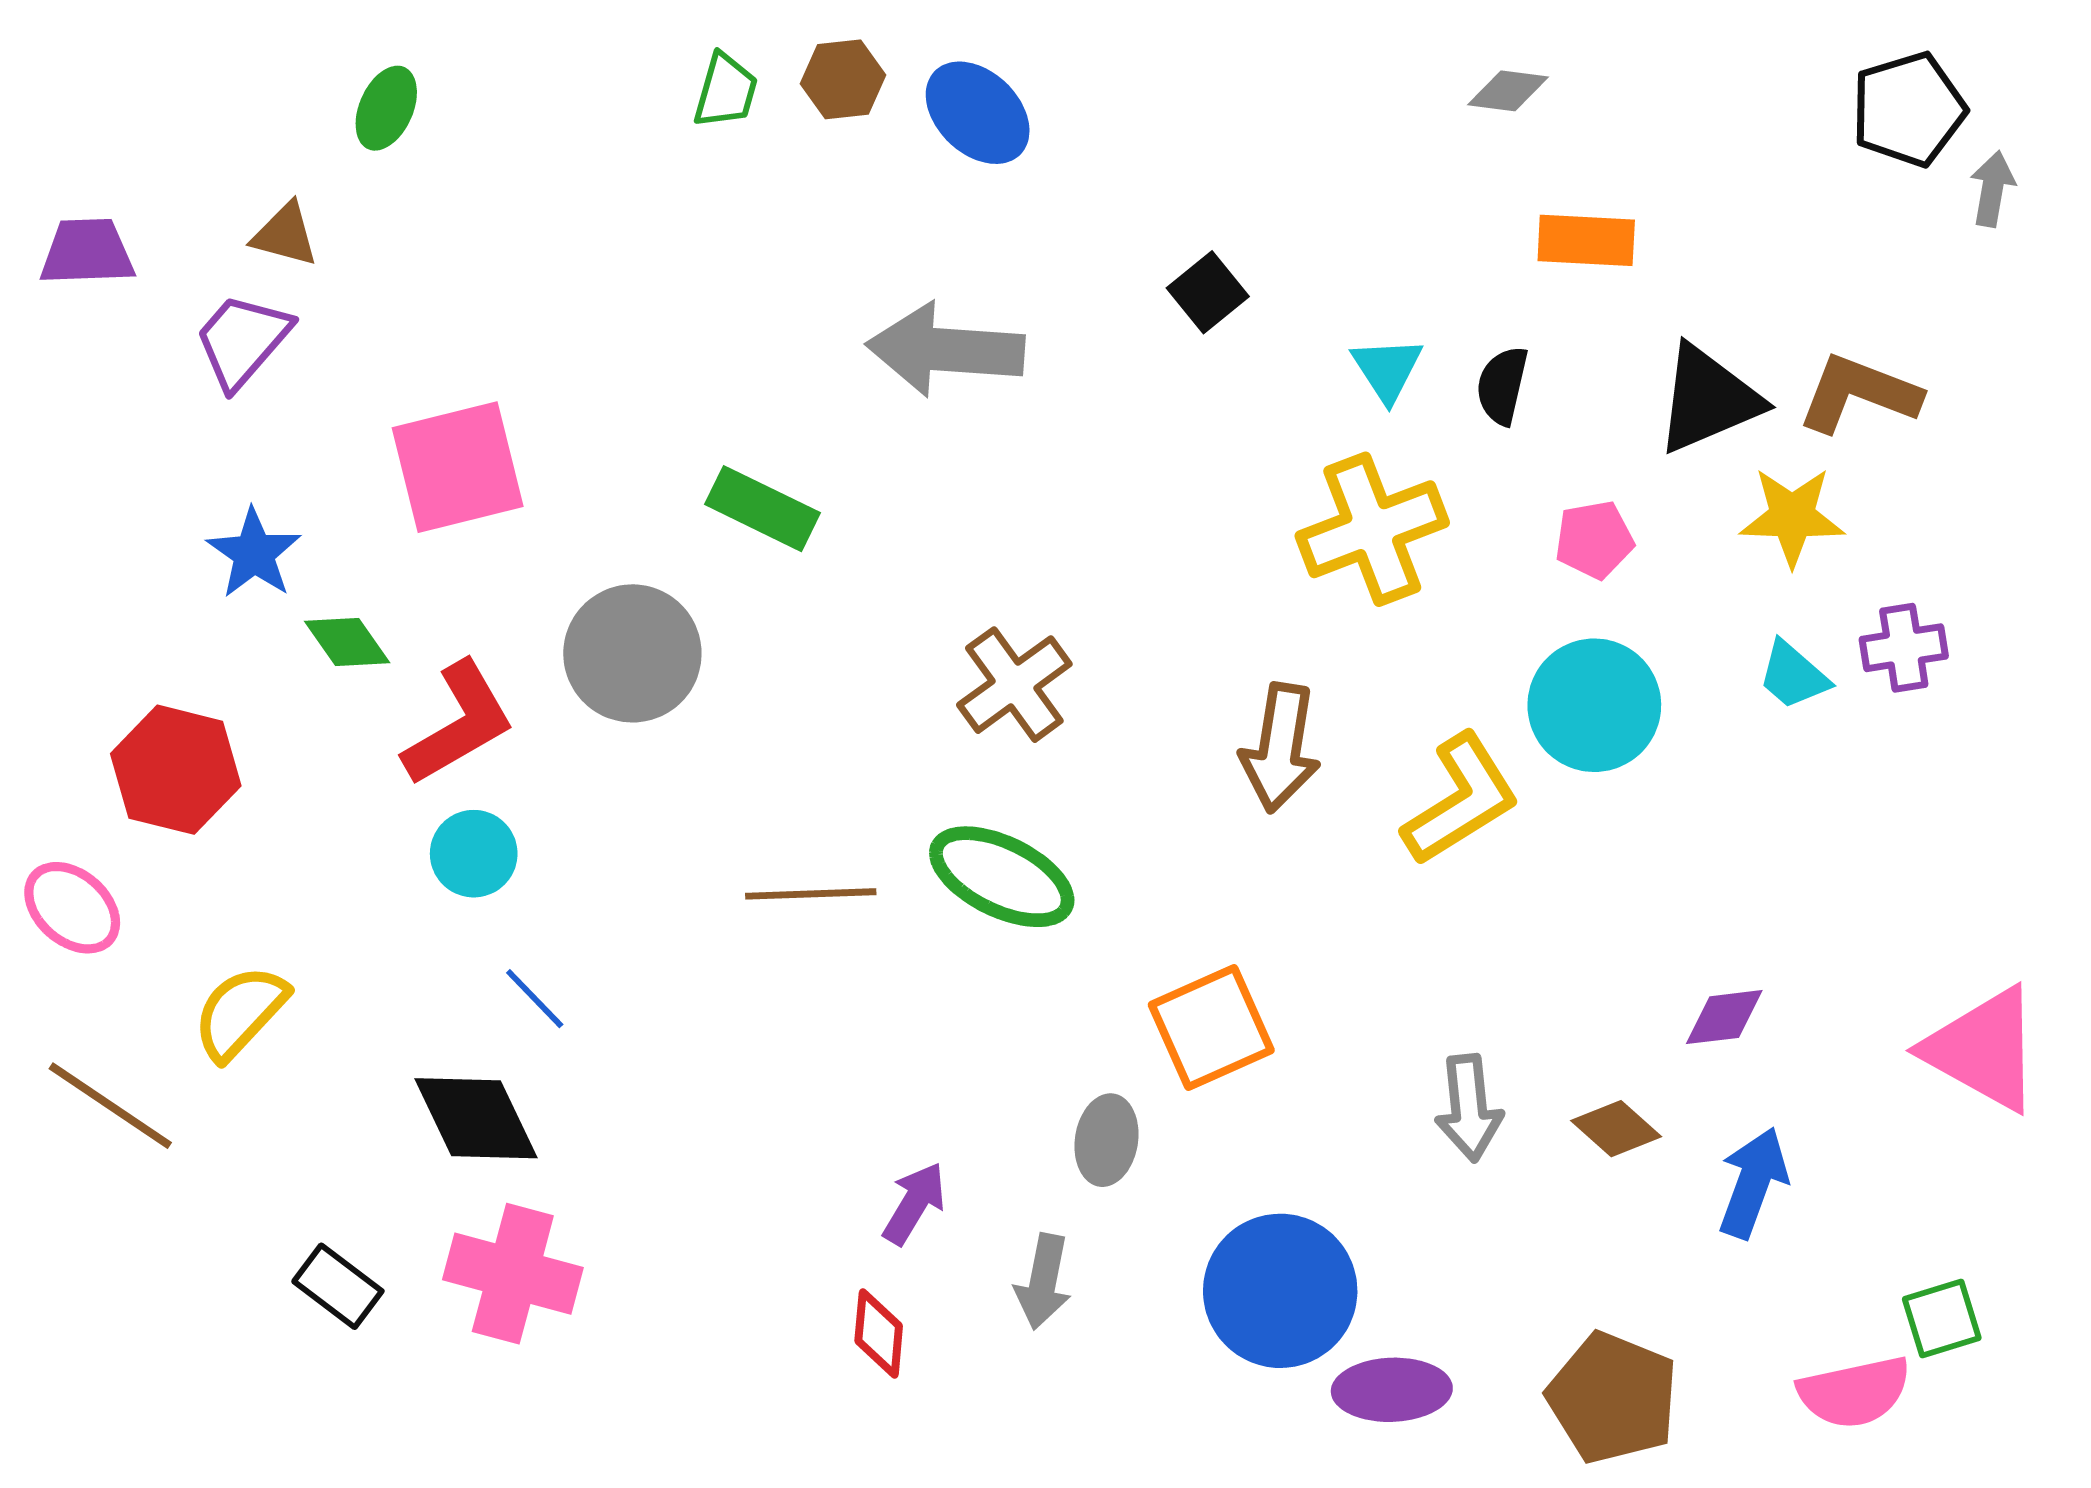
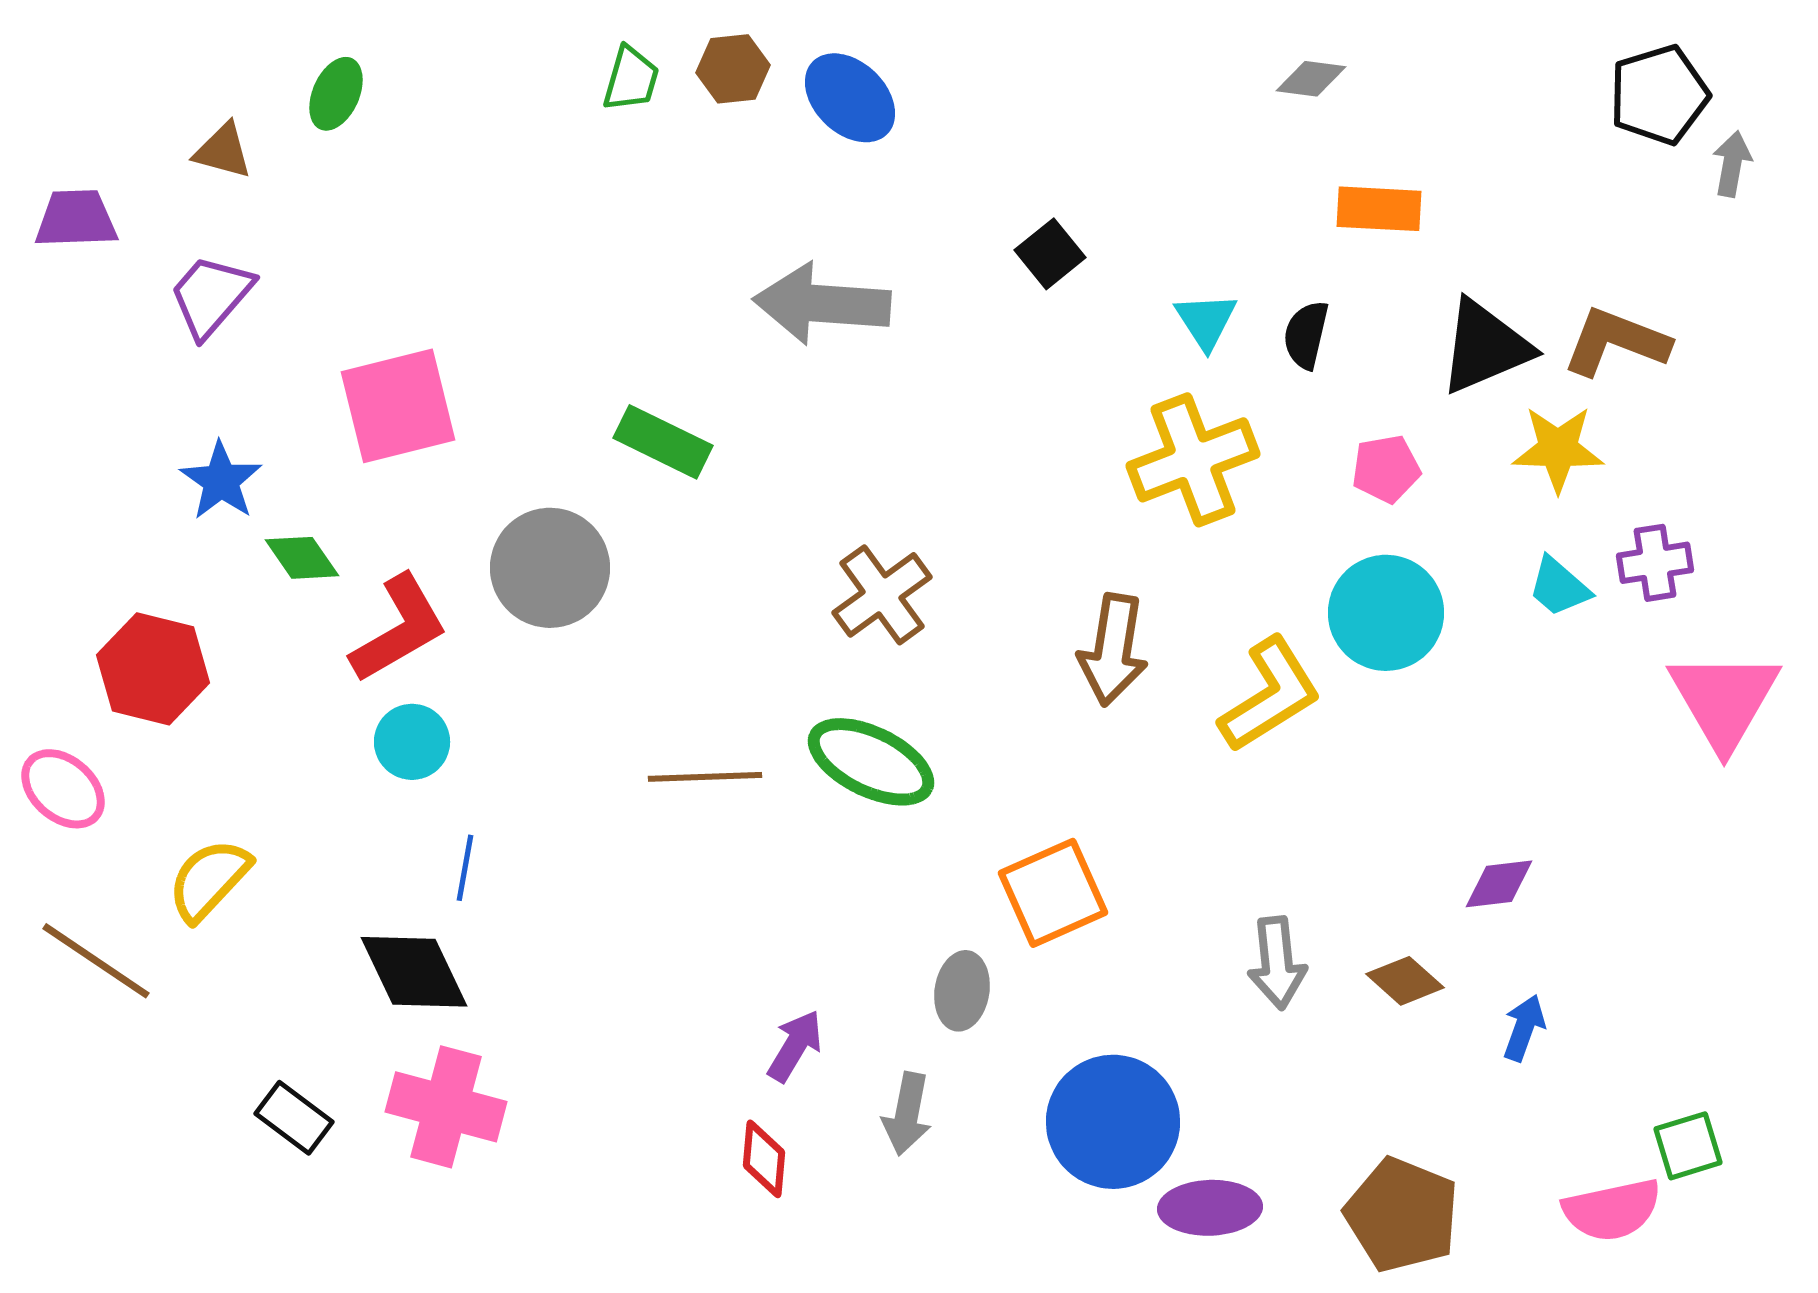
brown triangle: (285, 235) -> (223, 151), moved
blue line: (535, 999) -> (465, 868), turned 54
pink triangle: (1983, 1049) -> (1724, 700), moved, turned 31
blue arrow: (1753, 1183) -> (1524, 1028), size x0.7

